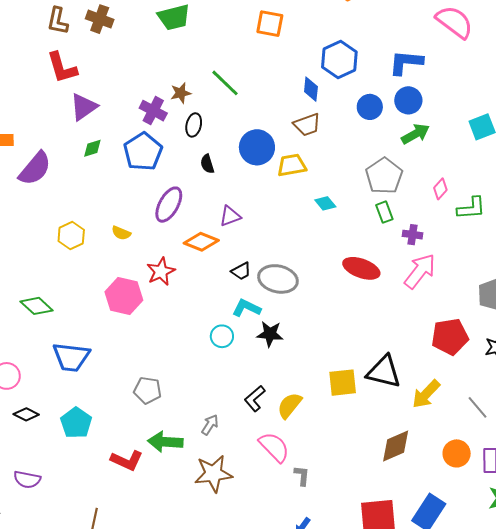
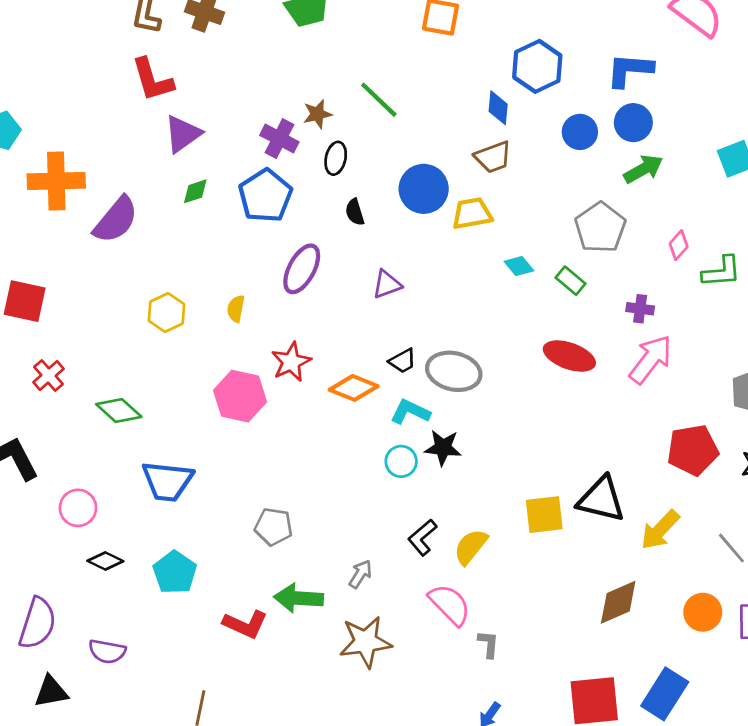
green rectangle: (384, 212) -> (570, 281), moved, turned -30
yellow semicircle: (121, 233) -> (236, 309), turned 78
orange diamond: (201, 242) -> (354, 388), moved
cyan circle: (222, 336) -> (401, 461), moved

